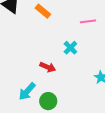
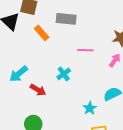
cyan arrow: (27, 91) -> (19, 74), moved

